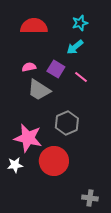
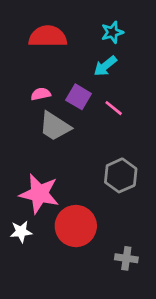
gray hexagon: (67, 123) -> (121, 175), moved
gray cross: (90, 198) -> (126, 258), moved

